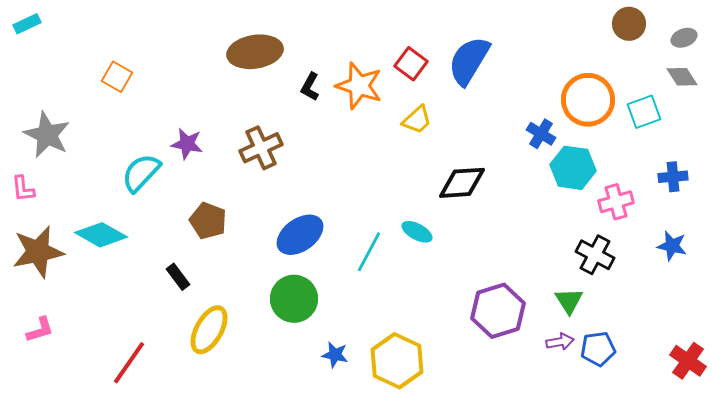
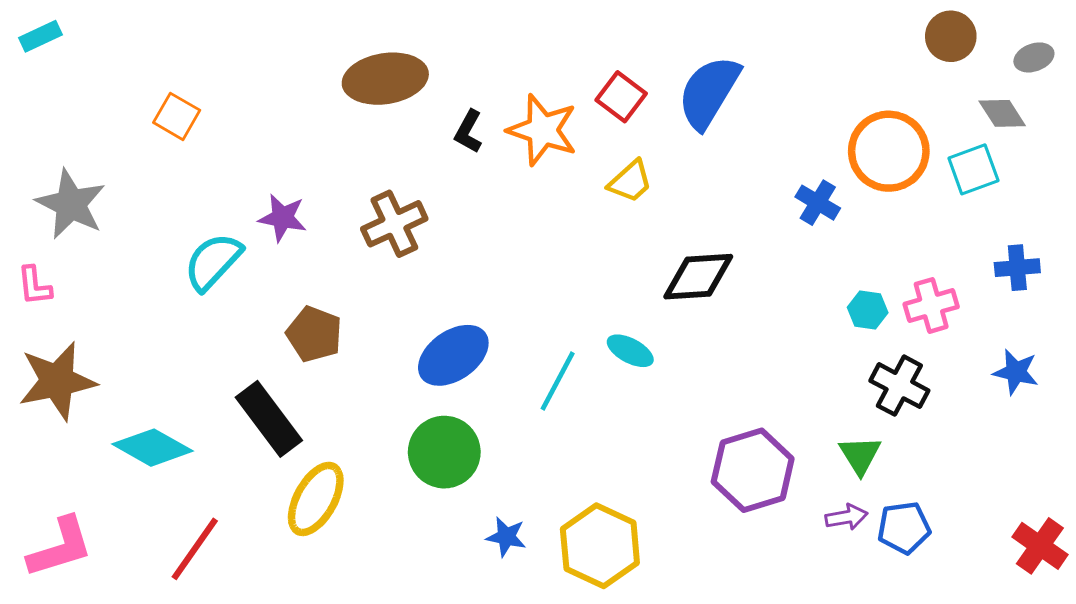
gray diamond: (682, 77) -> (1002, 113), moved
cyan hexagon: (573, 168) -> (868, 310), moved, size x0.6
cyan diamond: (101, 235) -> (152, 448), moved
black rectangle: (178, 277) -> (269, 419), size x1.8
pink L-shape: (40, 330) -> (60, 547), moved, size x1.6

